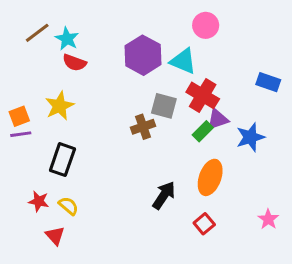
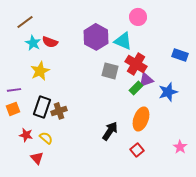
cyan star: (67, 39) -> (33, 43), moved
orange square: (19, 116) -> (13, 109), moved
brown cross: (143, 127) -> (59, 111), moved

